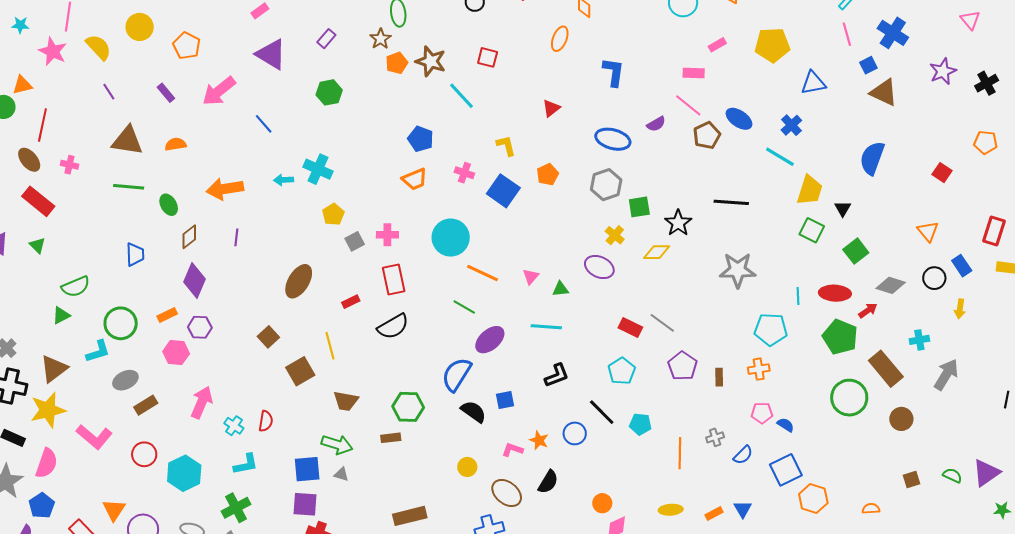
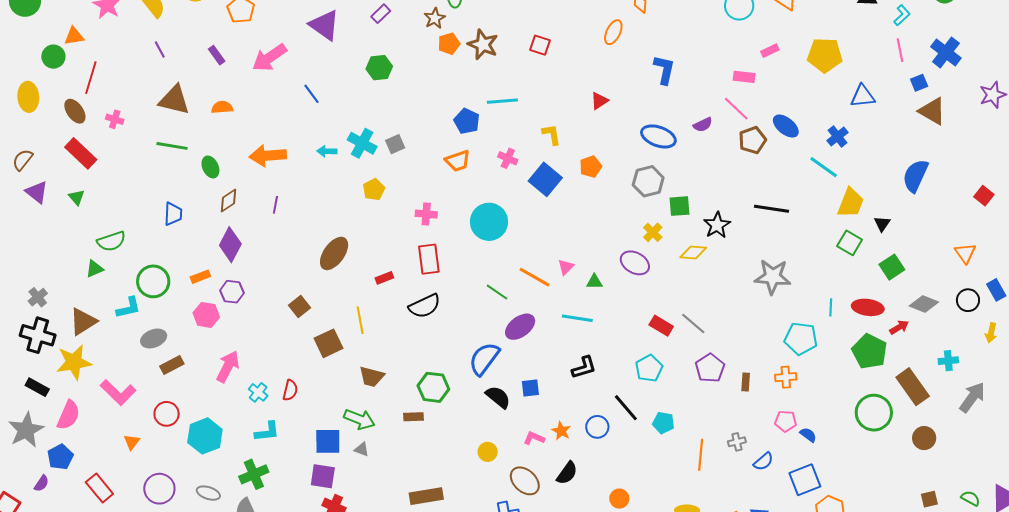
cyan line: (461, 96) -> (502, 101), moved, turned -56
gray square: (355, 241) -> (395, 144), moved
orange line: (482, 273) -> (534, 277), moved
orange triangle: (114, 510) -> (132, 442), moved, size x0.7

